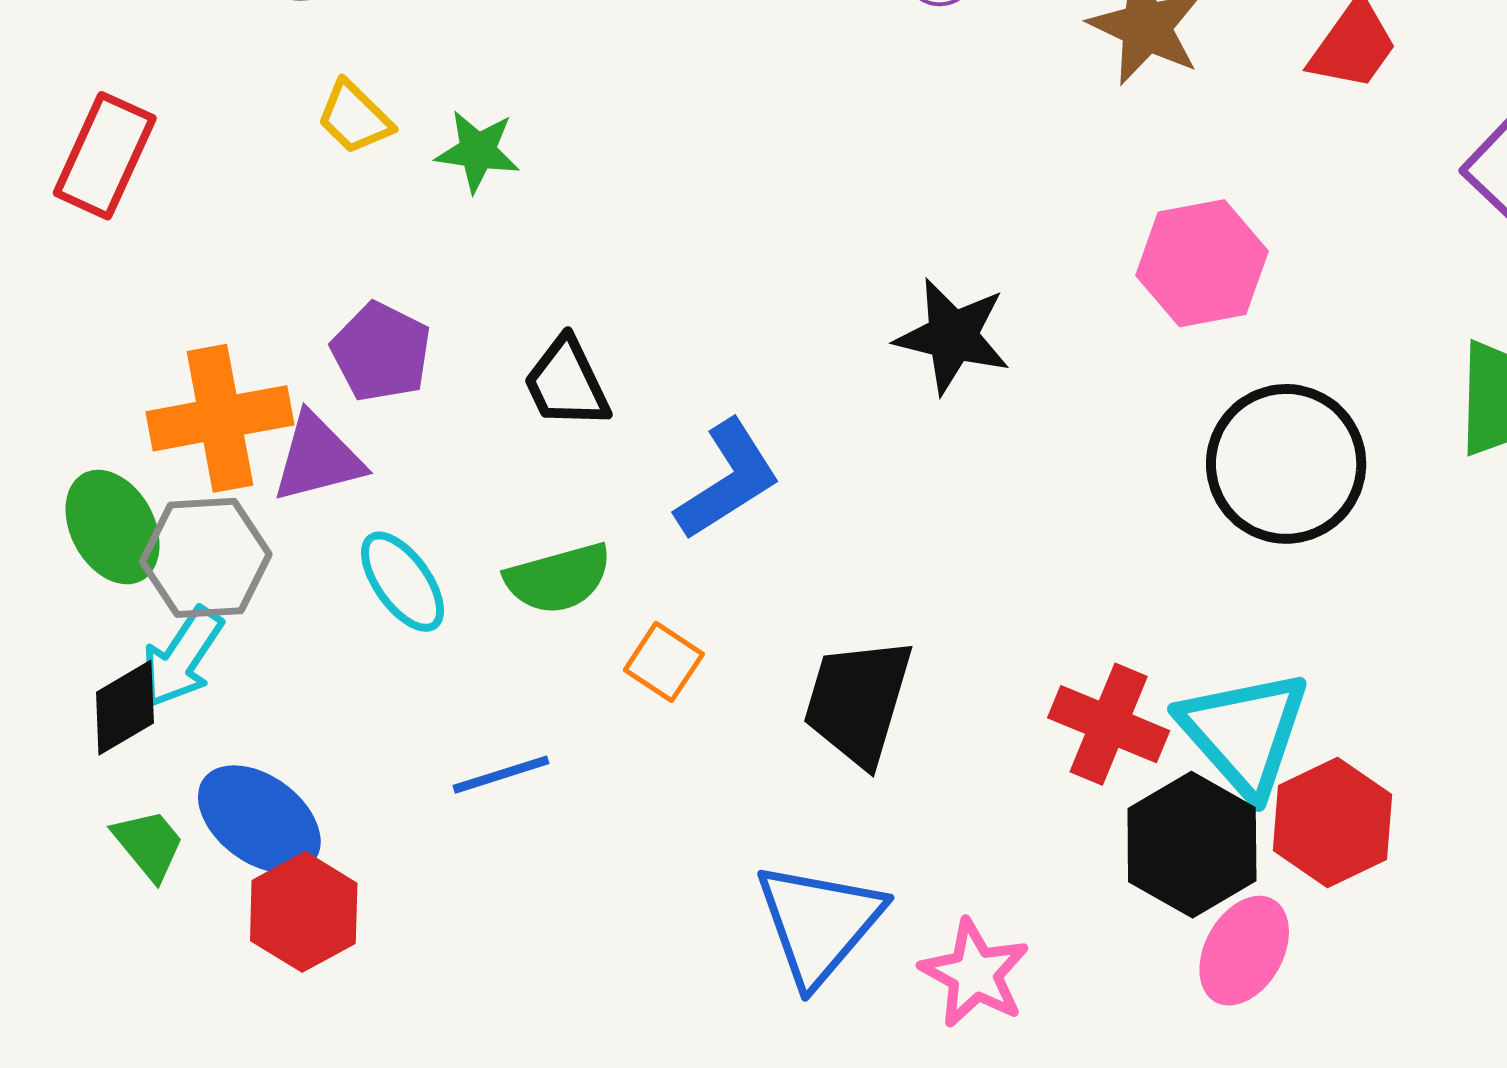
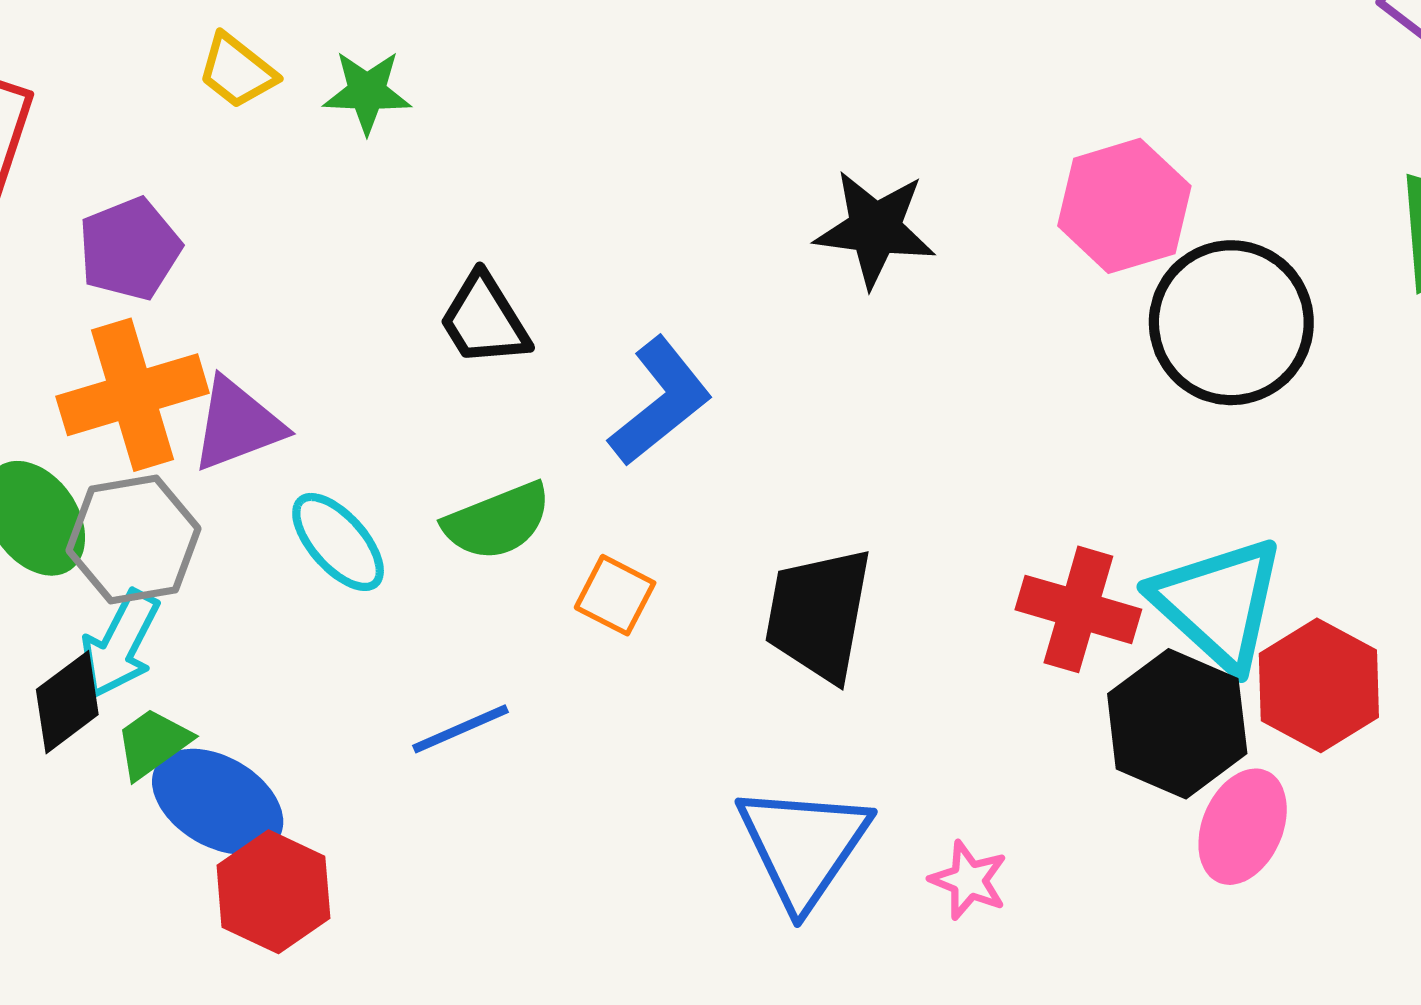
pink hexagon: (1202, 263) -> (1124, 206), moved
purple pentagon: (381, 352) -> (130, 249), moved, turned 30
green trapezoid: (149, 844) -> (153, 743), moved, turned -80
pink star: (975, 973) -> (969, 880), size x0.7

